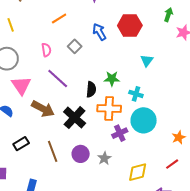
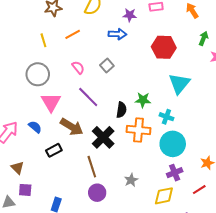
orange line: (59, 19) -> (73, 34), moved
blue arrow: (99, 32) -> (117, 34), moved, turned 120
pink semicircle: (46, 50) -> (78, 67), turned -32
cyan triangle: (147, 60) -> (179, 84), size x1.6
purple cross: (120, 133) -> (175, 173), moved
black rectangle: (21, 144) -> (54, 150), moved
brown line: (53, 151) -> (92, 167), moved
purple circle: (81, 154) -> (97, 193), moved

